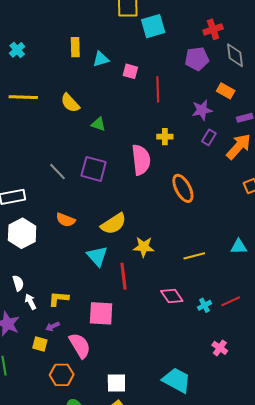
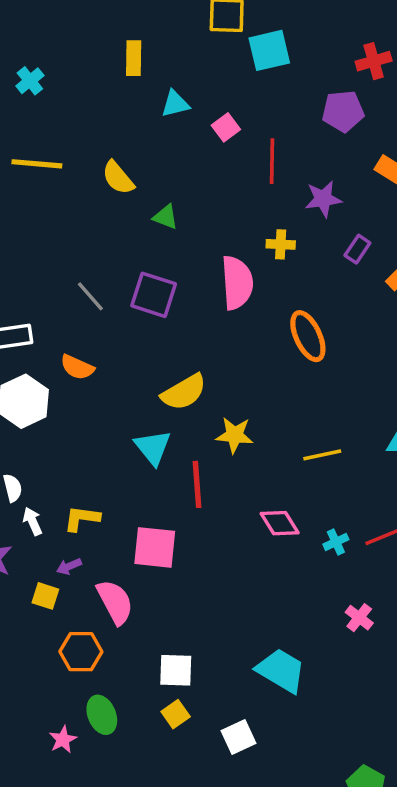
yellow rectangle: (75, 47) -> (134, 58), moved
pink square: (130, 71) -> (226, 127), turned 35
purple star: (202, 110) -> (323, 199), moved
orange semicircle: (66, 220) -> (77, 367), moved

